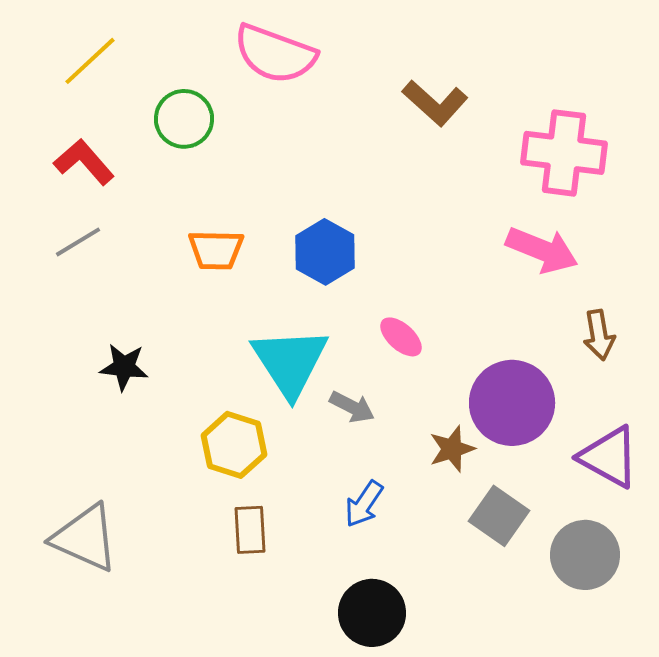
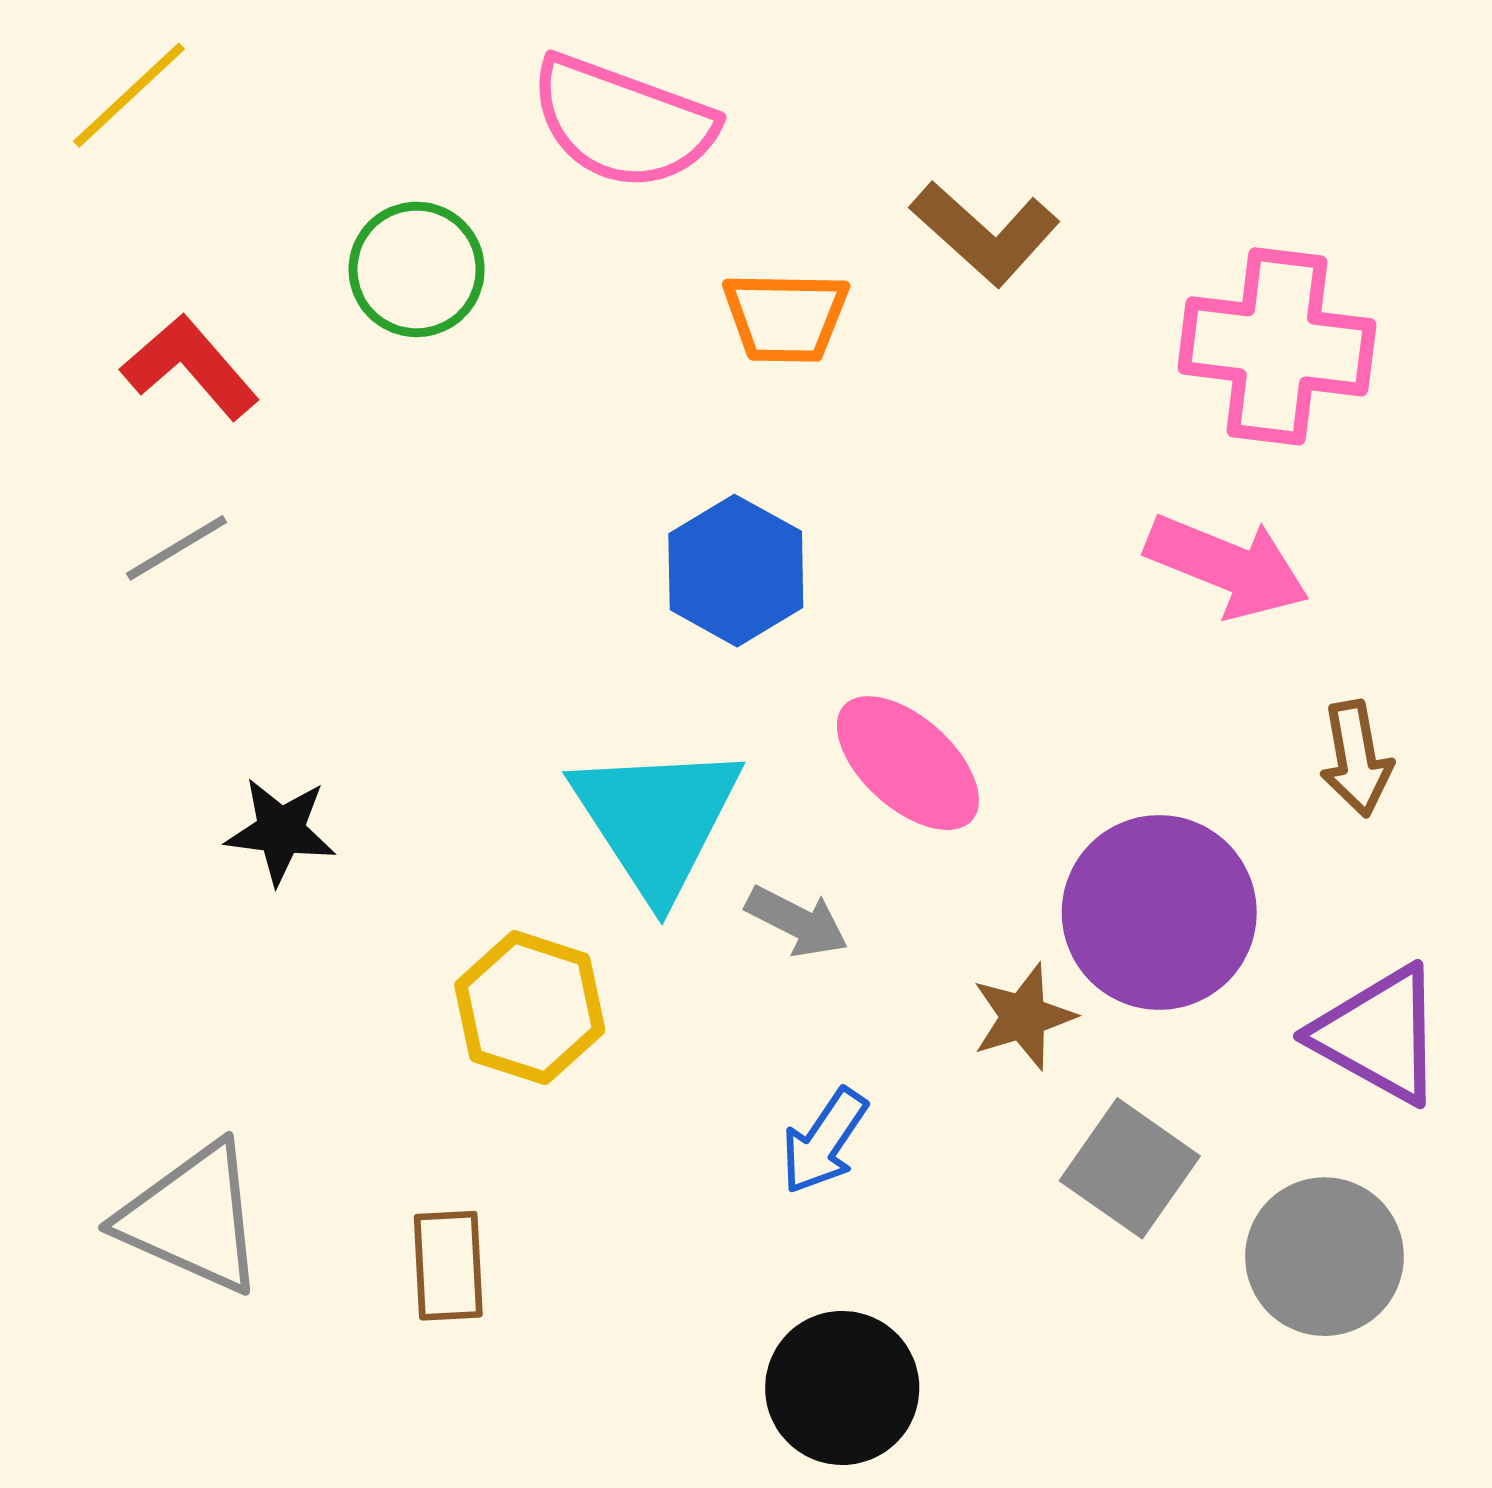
yellow line: (90, 61) -> (129, 95), moved
orange trapezoid: (216, 250) -> (786, 317), moved
pink ellipse: (401, 337) -> (908, 763), size x1.5
brown rectangle: (250, 530) -> (448, 1266), moved

